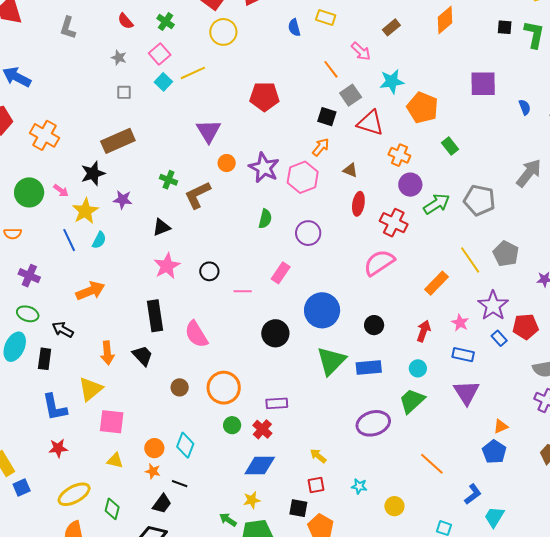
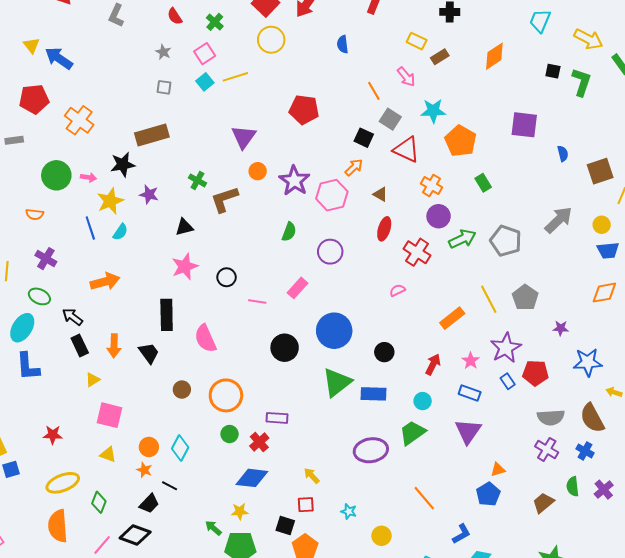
yellow rectangle: (326, 18) -> (417, 41), moved
gray square: (351, 95) -> (390, 119), turned -30
pink arrow: (61, 190) -> (89, 177), turned -35
pink semicircle: (379, 263) -> (397, 290), size x0.5
black rectangle: (45, 359) -> (80, 346), moved, turned -40
yellow triangle: (91, 389) -> (93, 380), size x0.6
blue L-shape: (55, 407) -> (28, 366), moved

